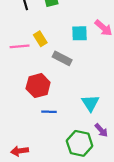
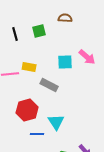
yellow rectangle: (40, 39) -> (29, 67), turned -48
cyan triangle: (90, 103) -> (56, 122), moved

